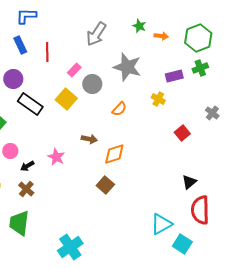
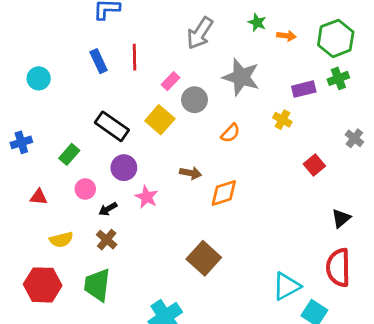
blue rectangle: (20, 45) -> (99, 61), moved
purple circle: (13, 79) -> (124, 168), moved
black triangle: (189, 182) -> (341, 218), moved
brown square: (105, 185) -> (204, 258), moved, size x1.4

